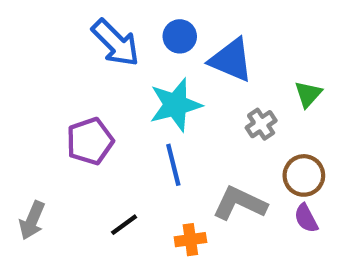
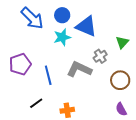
cyan star: (175, 105) -> (62, 37), moved, size x0.7
blue line: (173, 165) -> (48, 75), moved
gray L-shape: (240, 203) -> (79, 69), moved
purple semicircle: (306, 218) -> (121, 109), moved

